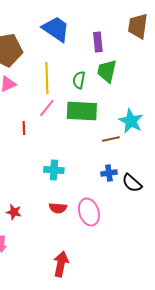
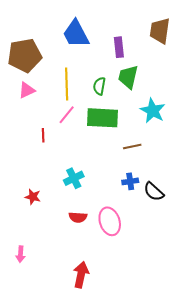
blue trapezoid: (56, 29) -> (76, 34), turned -152
cyan star: (131, 121) -> (153, 111), moved
cyan cross: (54, 170) -> (74, 178), turned -30
red star: (14, 212) -> (33, 197), moved

